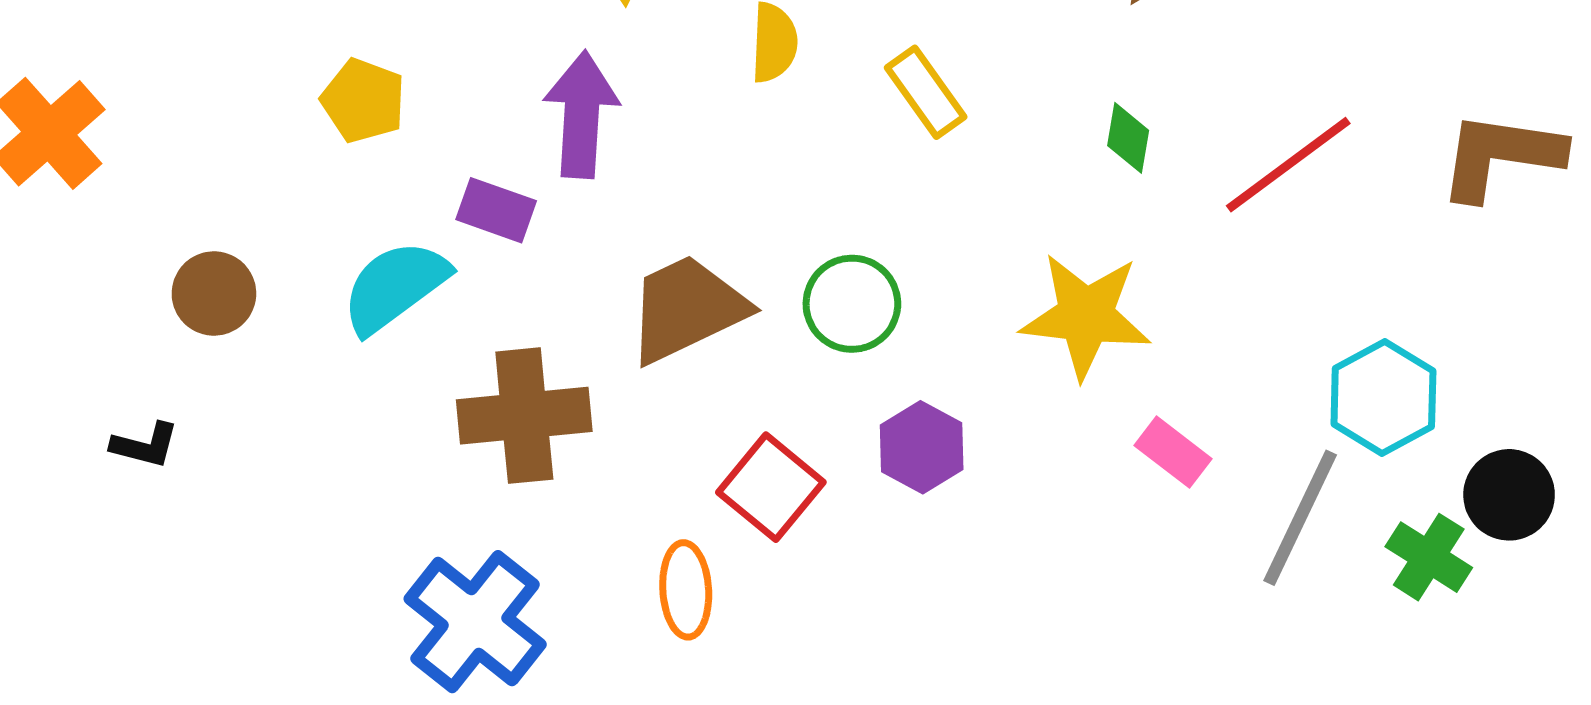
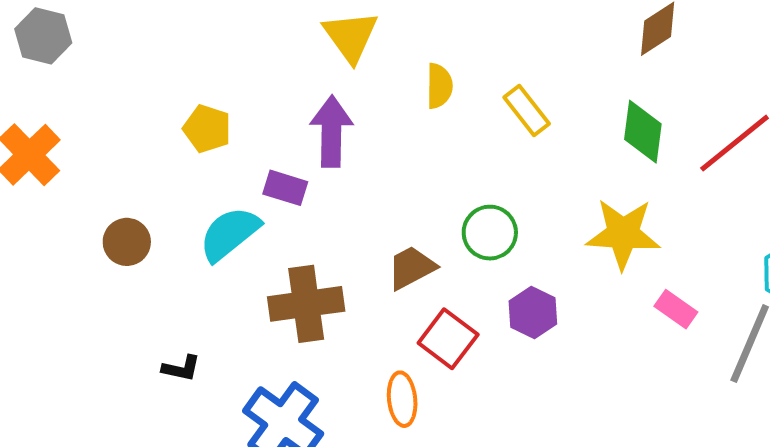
green diamond: (1128, 138) -> (643, 132), size x1.6
brown trapezoid: (687, 309) -> (411, 268), moved, size x0.7
black L-shape: (145, 445) -> (181, 368), moved

